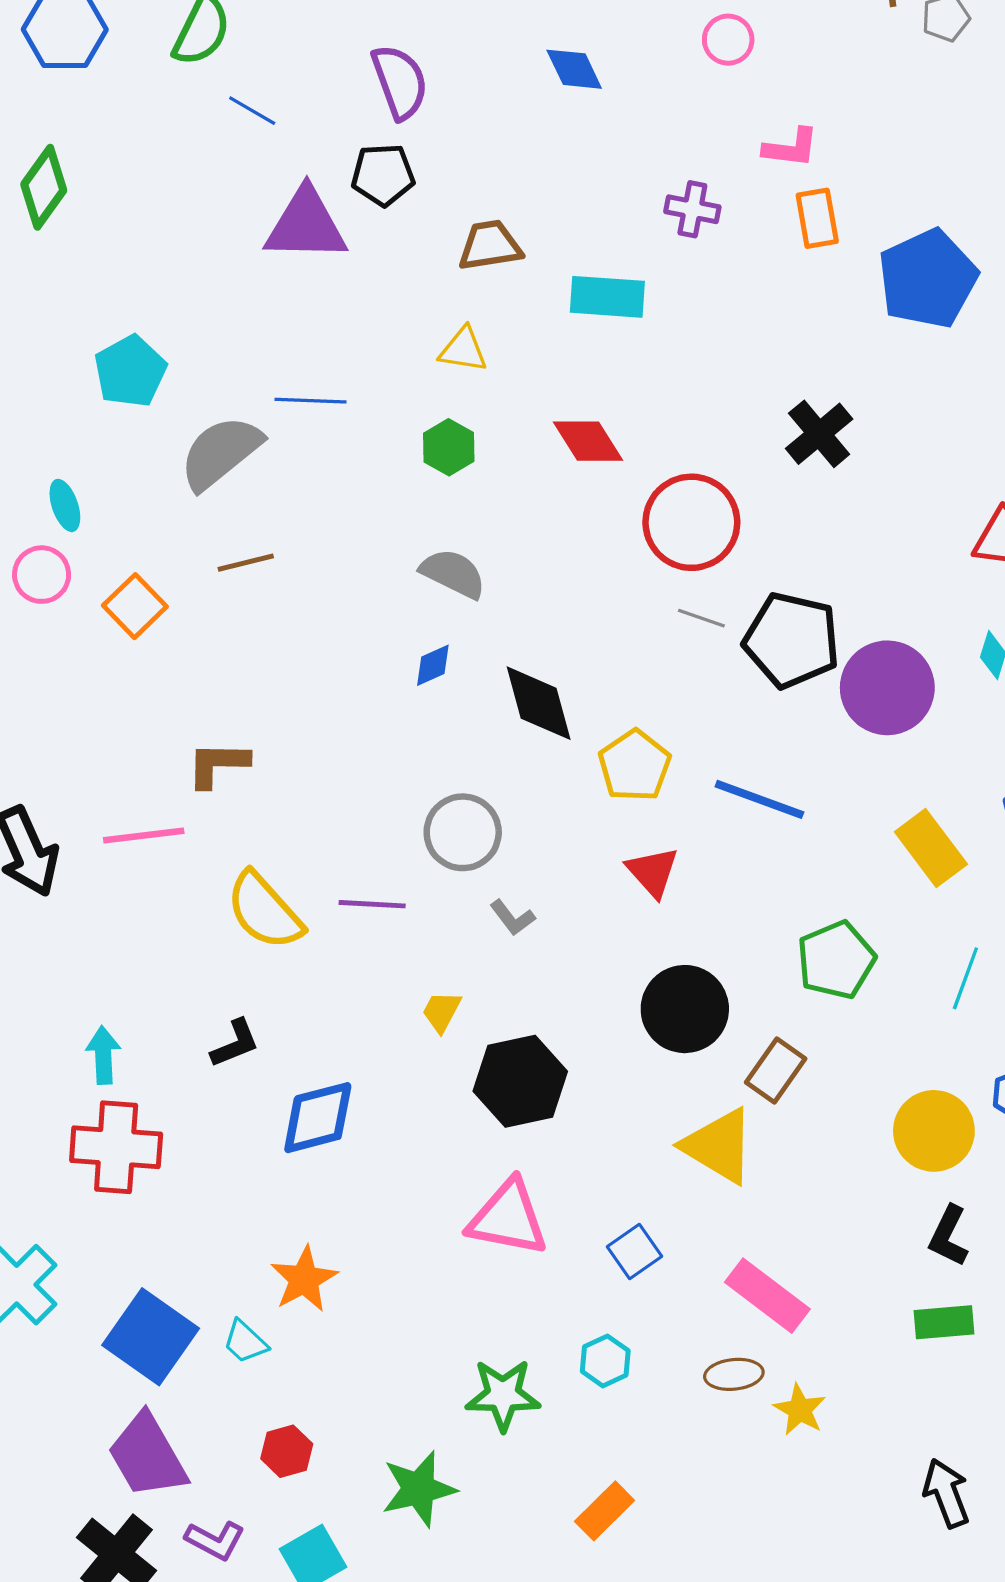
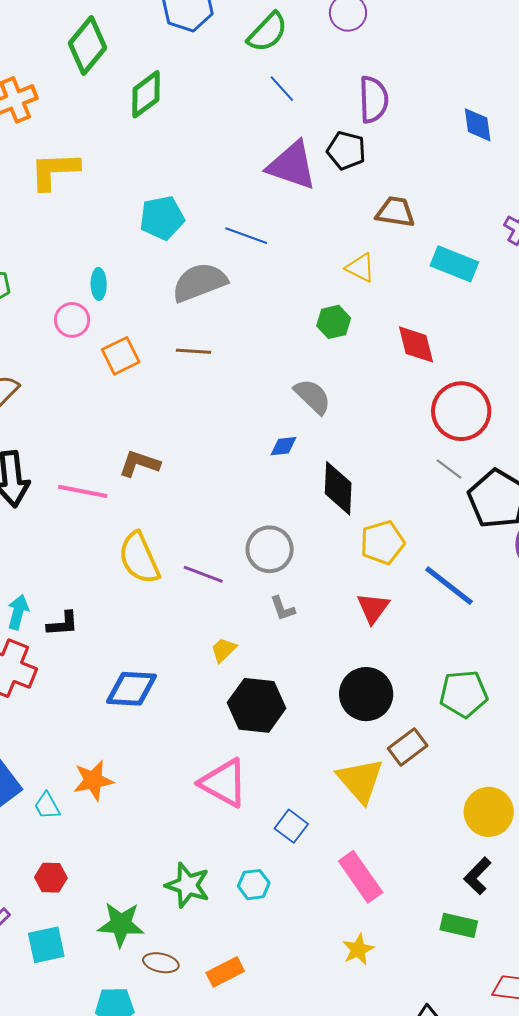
blue line: (311, 401) -> (246, 236), moved
black L-shape: (235, 1043) -> (63, 624), moved
blue square: (634, 1252) -> (291, 826), turned -36
brown ellipse: (734, 1374) -> (161, 963), moved

